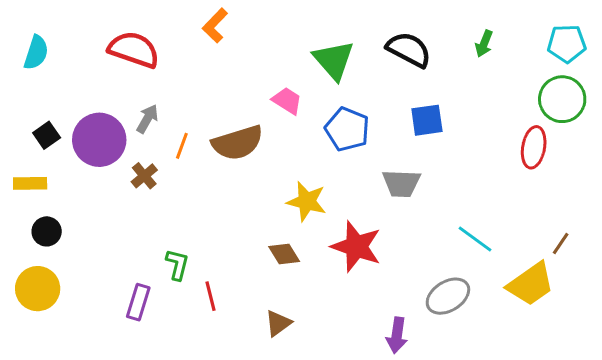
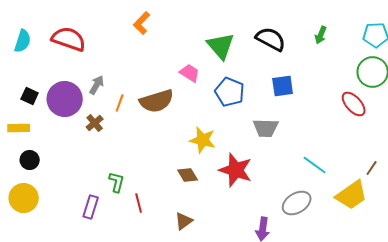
red semicircle: (134, 50) -> (69, 39), moved
black square: (47, 135) -> (30, 96), turned -30
red ellipse: (534, 147) -> (354, 104), turned -52

